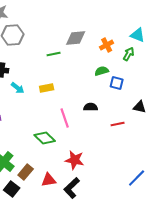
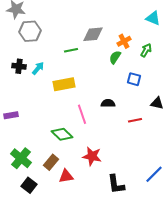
cyan triangle: (138, 35) -> (153, 18), moved
green semicircle: (102, 71) -> (115, 57), moved, turned -40
cyan arrow: (18, 88) -> (38, 68), moved, turned -88
yellow rectangle: (47, 88) -> (64, 84), size x1.5
brown rectangle: (26, 172) -> (51, 162), moved
black L-shape: (72, 188) -> (116, 184), moved, turned -55

